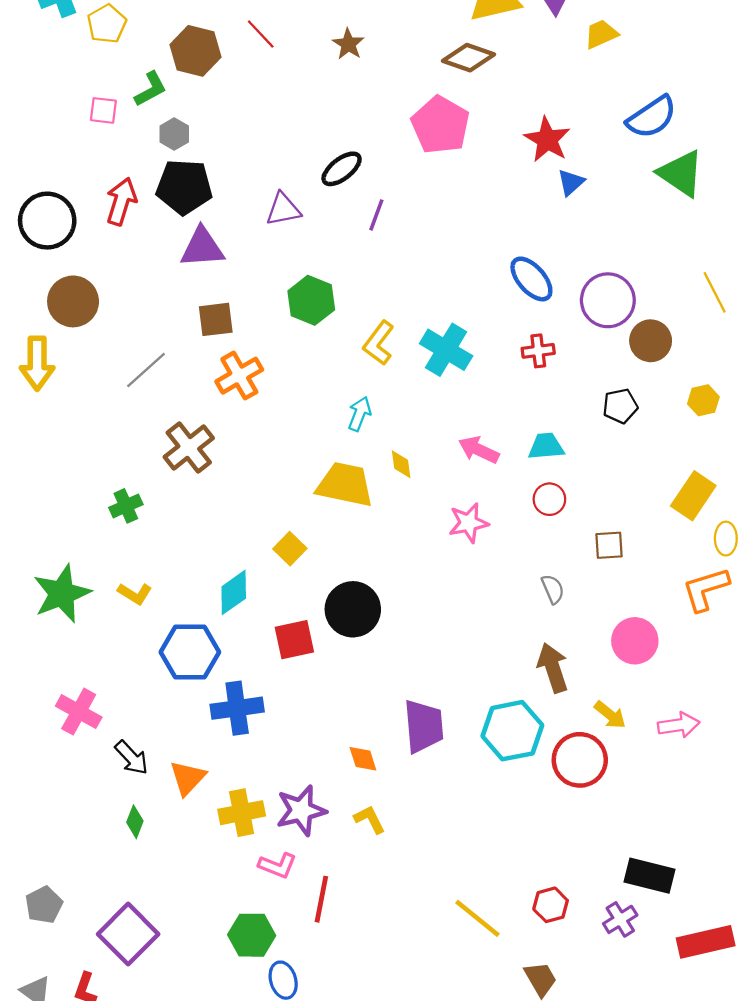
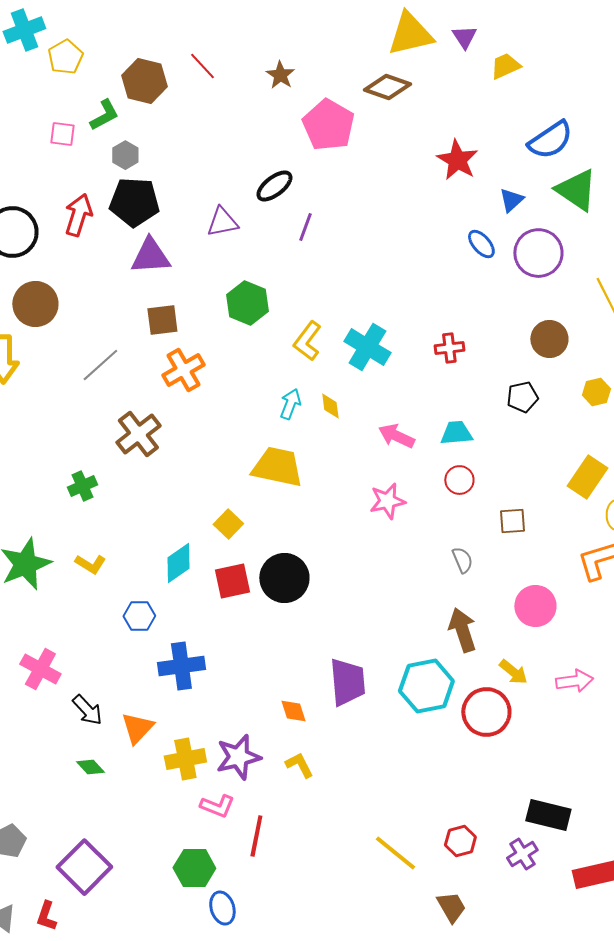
pink pentagon: (440, 125) -> (328, 125), moved
blue triangle: (571, 182) -> (511, 200), moved
blue ellipse: (531, 279) -> (481, 244), moved, size x0.7
purple circle: (608, 300) -> (538, 253), moved
yellow diamond: (401, 464) -> (330, 406), moved
red square: (294, 640) -> (232, 581), moved
blue hexagon: (190, 652) -> (139, 616), size x0.6
green diamond: (135, 822) -> (90, 767), turned -64

